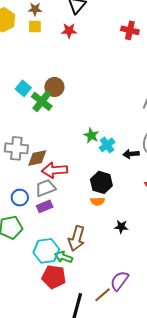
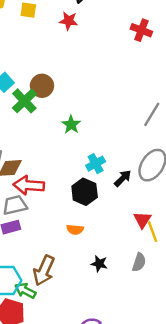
green star: (91, 135) -> (71, 125), moved
black arrow: (131, 154) -> (123, 178), turned 133
black hexagon: (101, 182) -> (85, 192), moved

